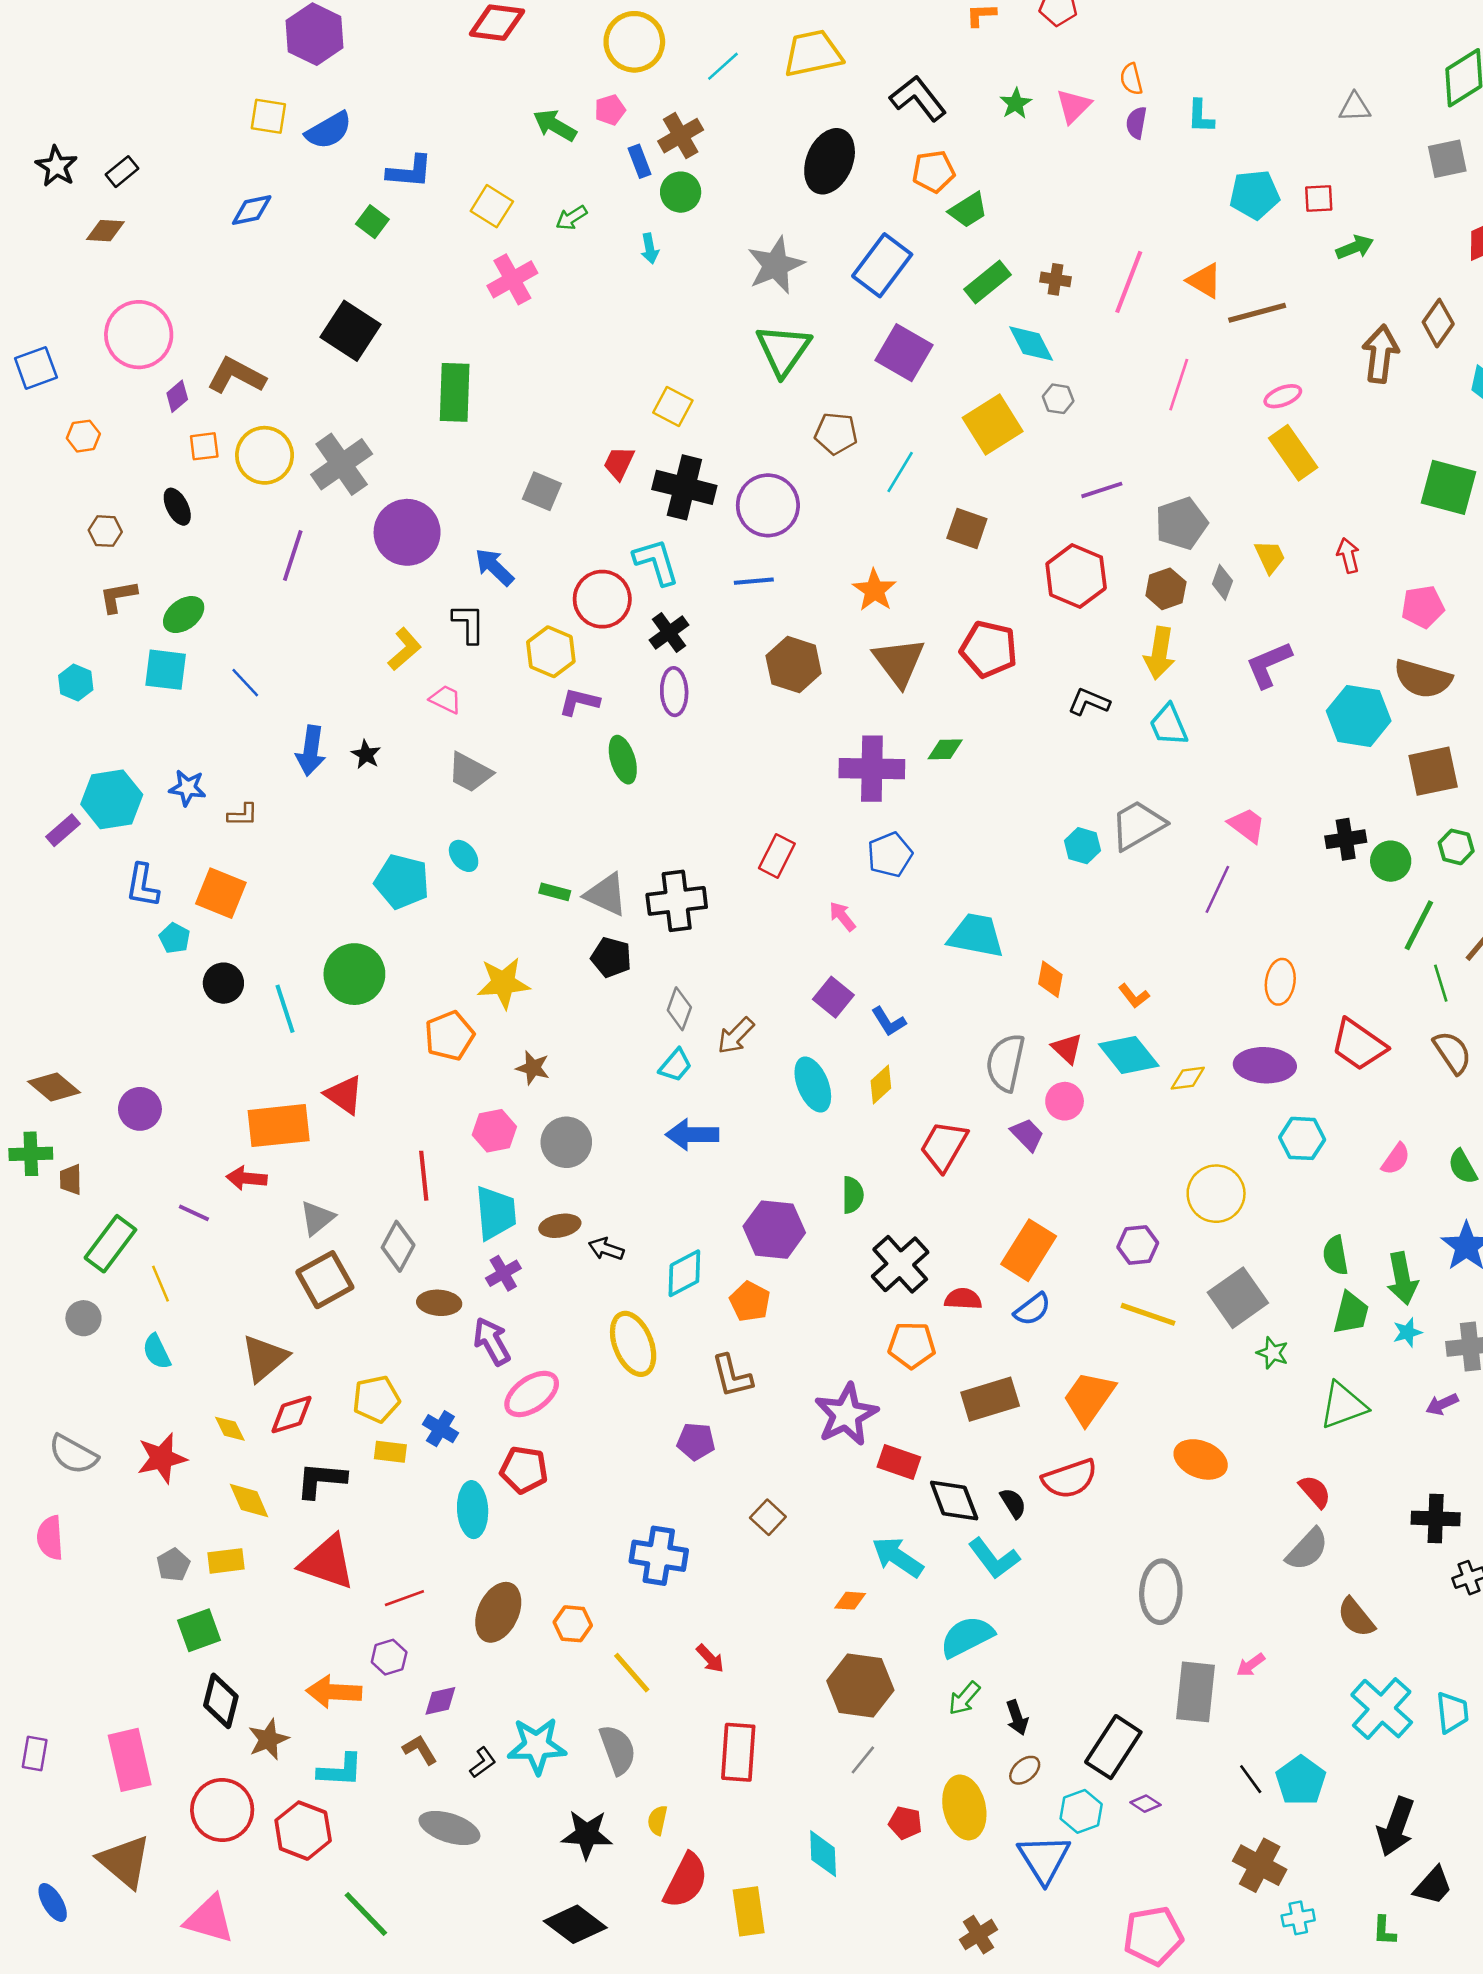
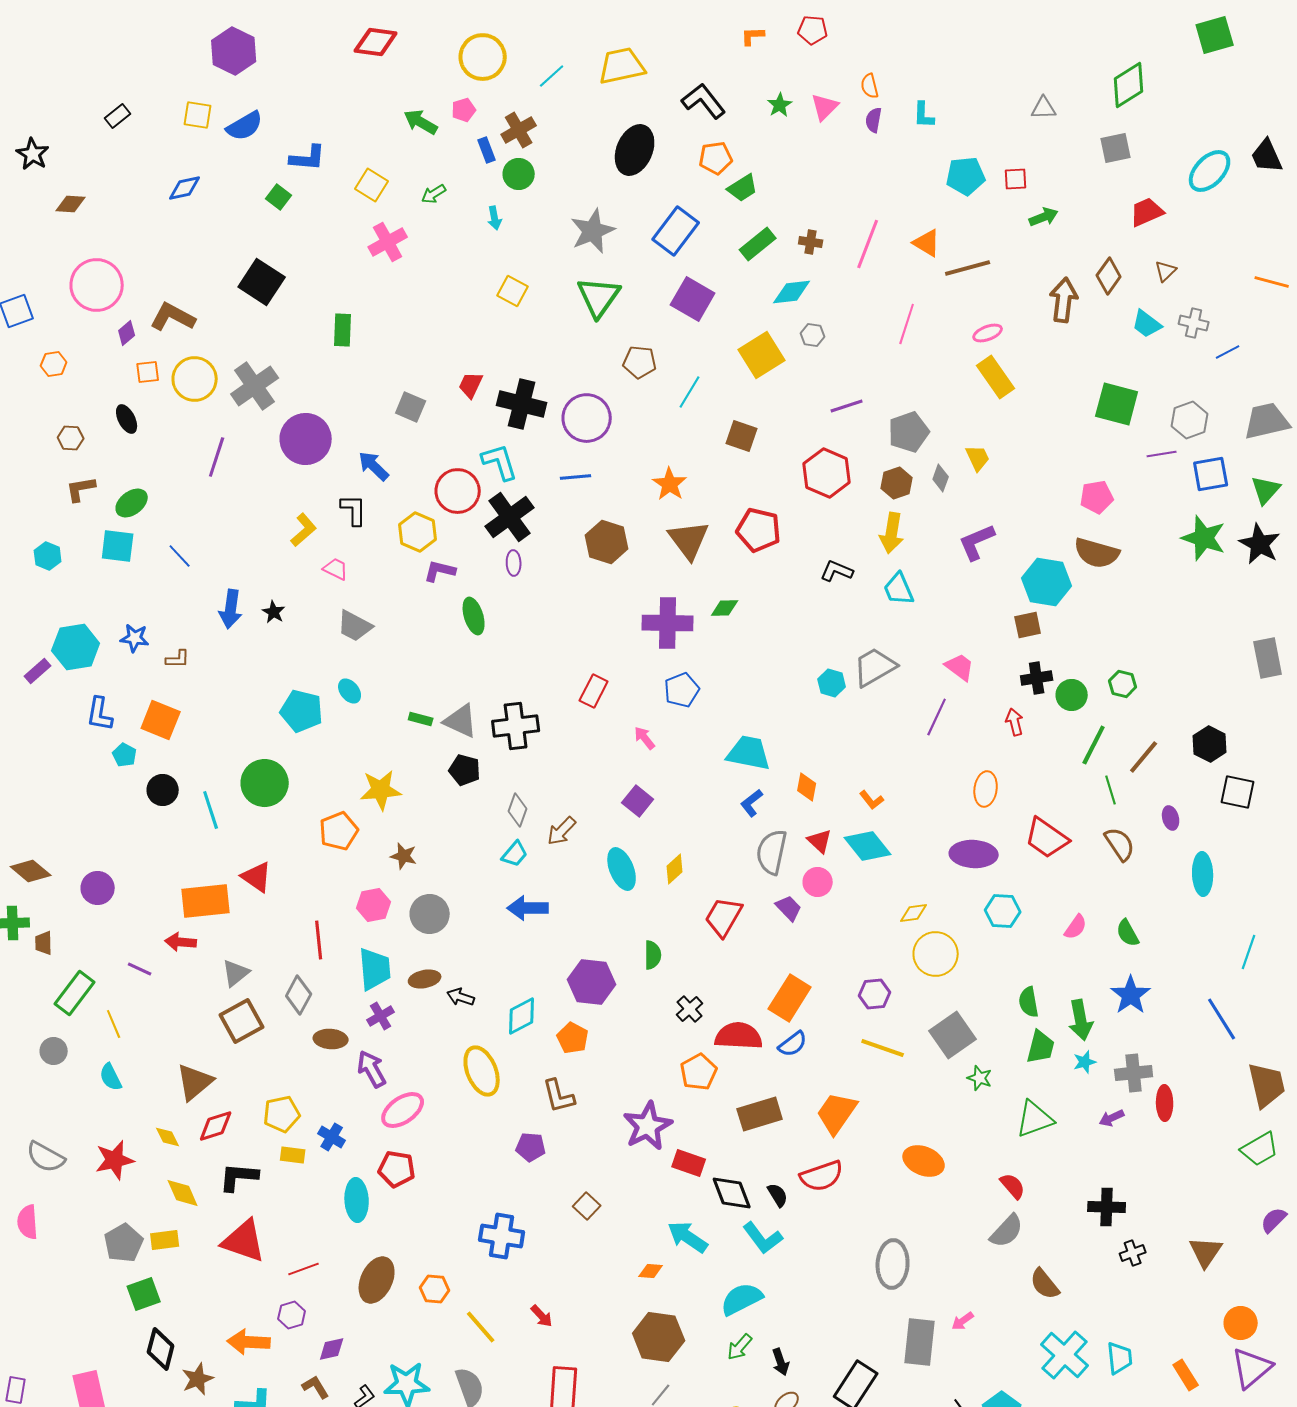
black rectangle: (122, 172) -> (118, 116), moved
cyan diamond: (1031, 344) -> (792, 292), turned -69
green rectangle: (455, 392) -> (343, 330), size x0.7
yellow square: (673, 406) -> (513, 291), moved
red arrow: (1348, 555) -> (1015, 722), moved
black cross: (669, 632) -> (510, 517), size x1.6
purple ellipse: (674, 692) -> (514, 563), size x0.7
brown square: (1433, 771) -> (1028, 625), moved, size x0.7
blue L-shape: (889, 1022) -> (752, 803), moved, turned 84
yellow diamond: (1188, 1078) -> (914, 913), moved
black cross: (900, 1264) -> (690, 1009), size x0.6
red semicircle: (963, 1299) -> (739, 1036), size x1.6
orange pentagon: (912, 1345) -> (699, 1072), turned -30
gray pentagon: (173, 1565) -> (124, 1243), size x1.5

